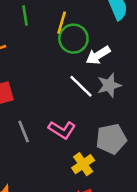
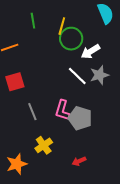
pink L-shape: (62, 130) -> (63, 110), turned 75
gray pentagon: (111, 139) -> (80, 118), moved, turned 30
yellow cross: (83, 164) -> (44, 145), moved

